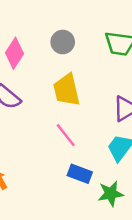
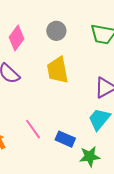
pink line: (66, 135) -> (33, 129), moved

